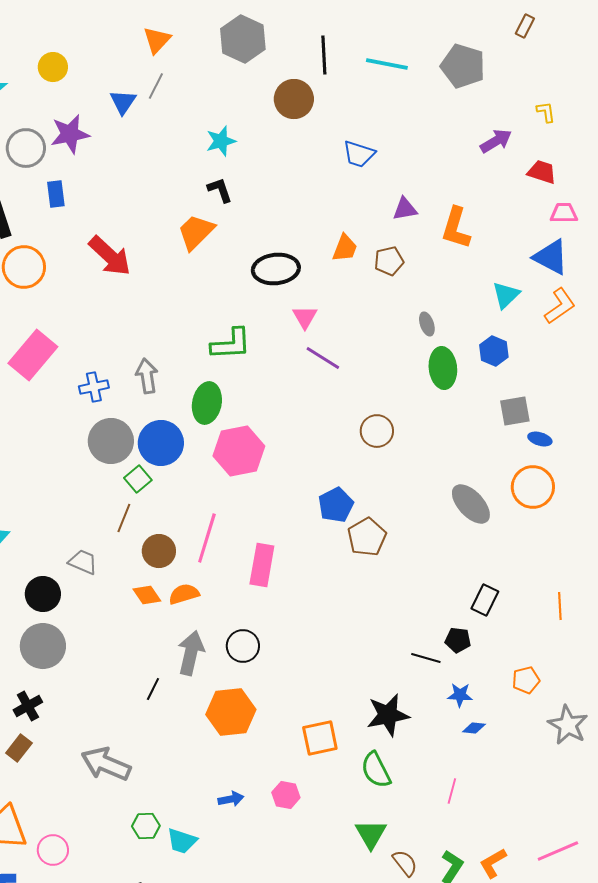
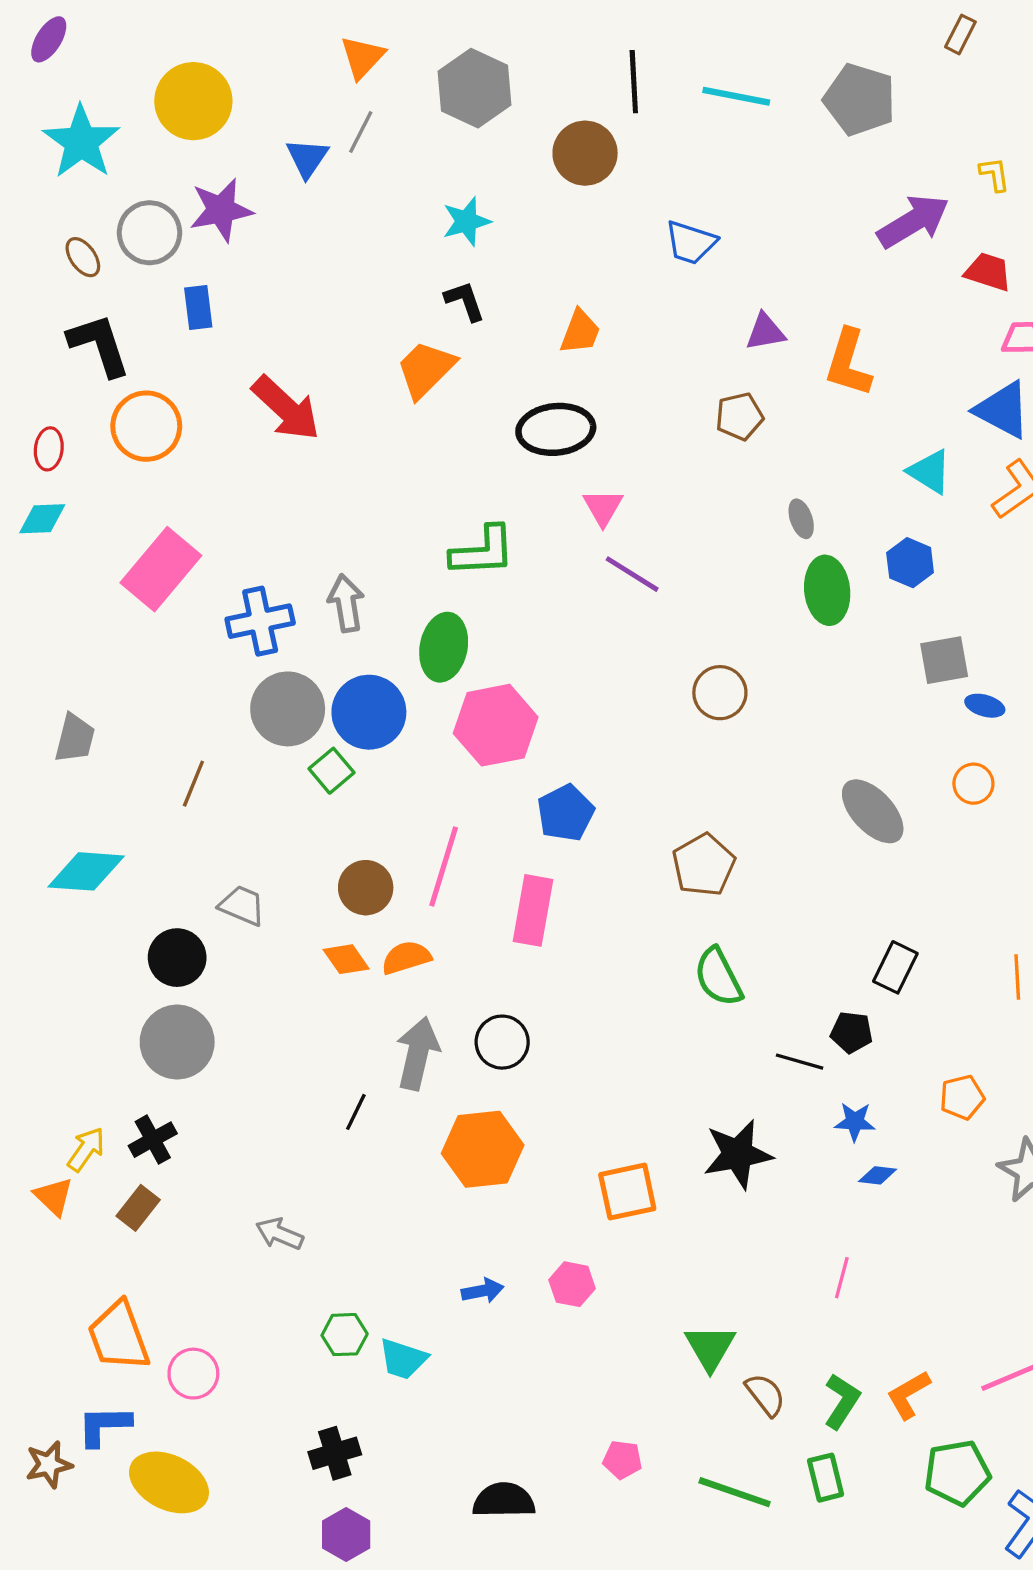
gray hexagon: (243, 39) -> (475, 88), moved
yellow circle: (53, 67) -> (193, 101), size x1.6
purple arrow: (496, 141) -> (913, 221), size x1.4
orange trapezoid: (345, 248) -> (580, 332), moved
cyan triangle: (506, 295) -> (930, 472), turned -44
blue cross: (94, 387) -> (260, 621), size x1.4
orange circle: (533, 487) -> (973, 784), size x0.6
blue pentagon: (336, 505) -> (566, 813), moved
brown line: (124, 518) -> (193, 784), moved
gray arrow: (106, 764) -> (280, 1234), size x0.6
green semicircle: (376, 770) -> (718, 977), moved

